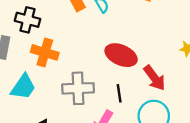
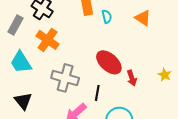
red arrow: (154, 78) -> (132, 78), moved, size x0.7
cyan trapezoid: (23, 87) -> (21, 62), turned 95

